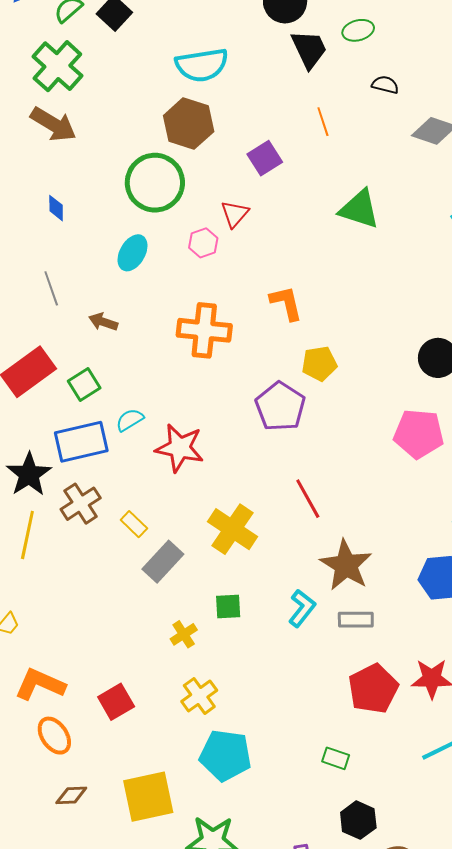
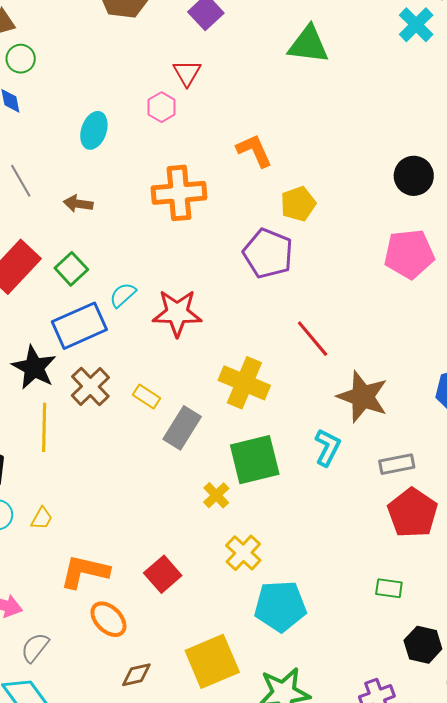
green circle: (155, 183) -> (21, 59), moved, size x0.5
green square: (228, 607) -> (255, 460), size x1.8
gray rectangle: (356, 620) -> (397, 464), moved

